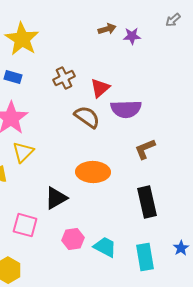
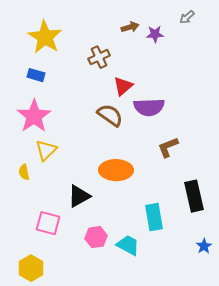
gray arrow: (173, 20) -> (187, 17), moved
brown cross: (64, 78) -> (99, 57), moved
black rectangle: (147, 202) -> (194, 196), moved
cyan rectangle: (145, 257) -> (154, 217), moved

